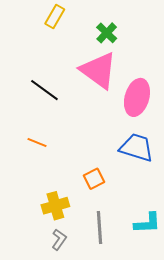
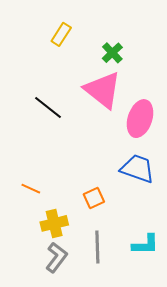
orange line: (37, 143) -> (31, 189), moved
gray L-shape: (59, 240) -> (56, 257), size x1.4

